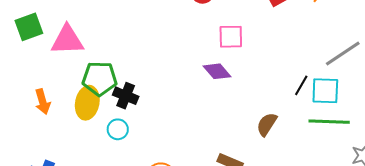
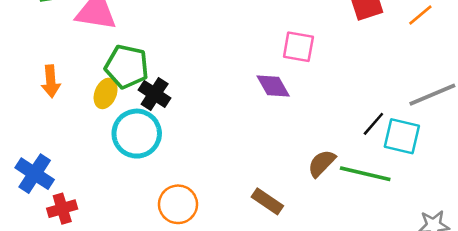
yellow ellipse: (87, 103) -> (106, 93), size x0.7
green line: (329, 122) -> (365, 174), moved
cyan circle: (118, 129) -> (137, 134), size x1.8

